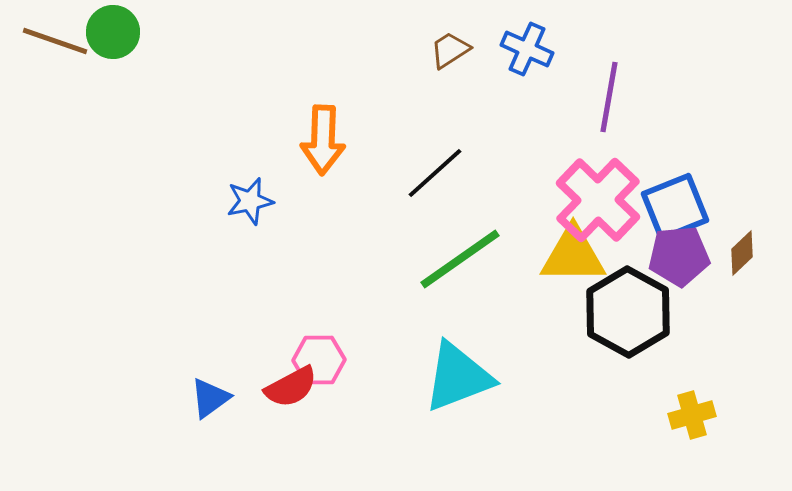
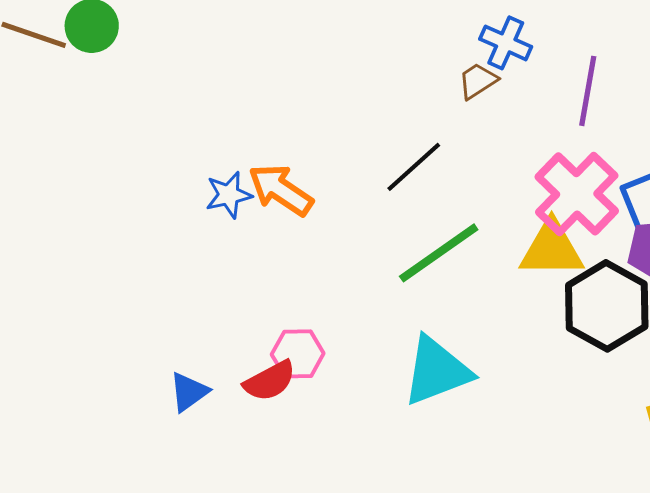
brown trapezoid: (450, 50) -> (478, 81), moved
orange arrow: (323, 140) -> (281, 190), moved, turned 122

